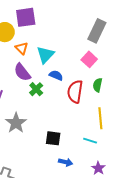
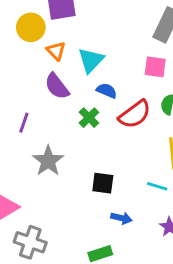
pink square: (89, 59) -> (155, 67), turned -35
green cross: (36, 89) -> (89, 118), moved
red semicircle: (75, 92) -> (135, 114), turned -135

